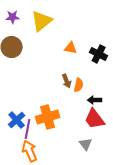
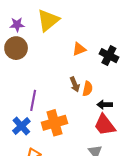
purple star: (13, 17) -> (17, 25), moved
orange triangle: (71, 48) -> (79, 49), turned -32
purple line: (28, 129) -> (33, 100), moved

